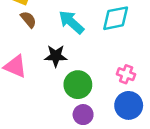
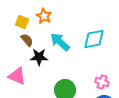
black star: (56, 56) -> (39, 57), moved

